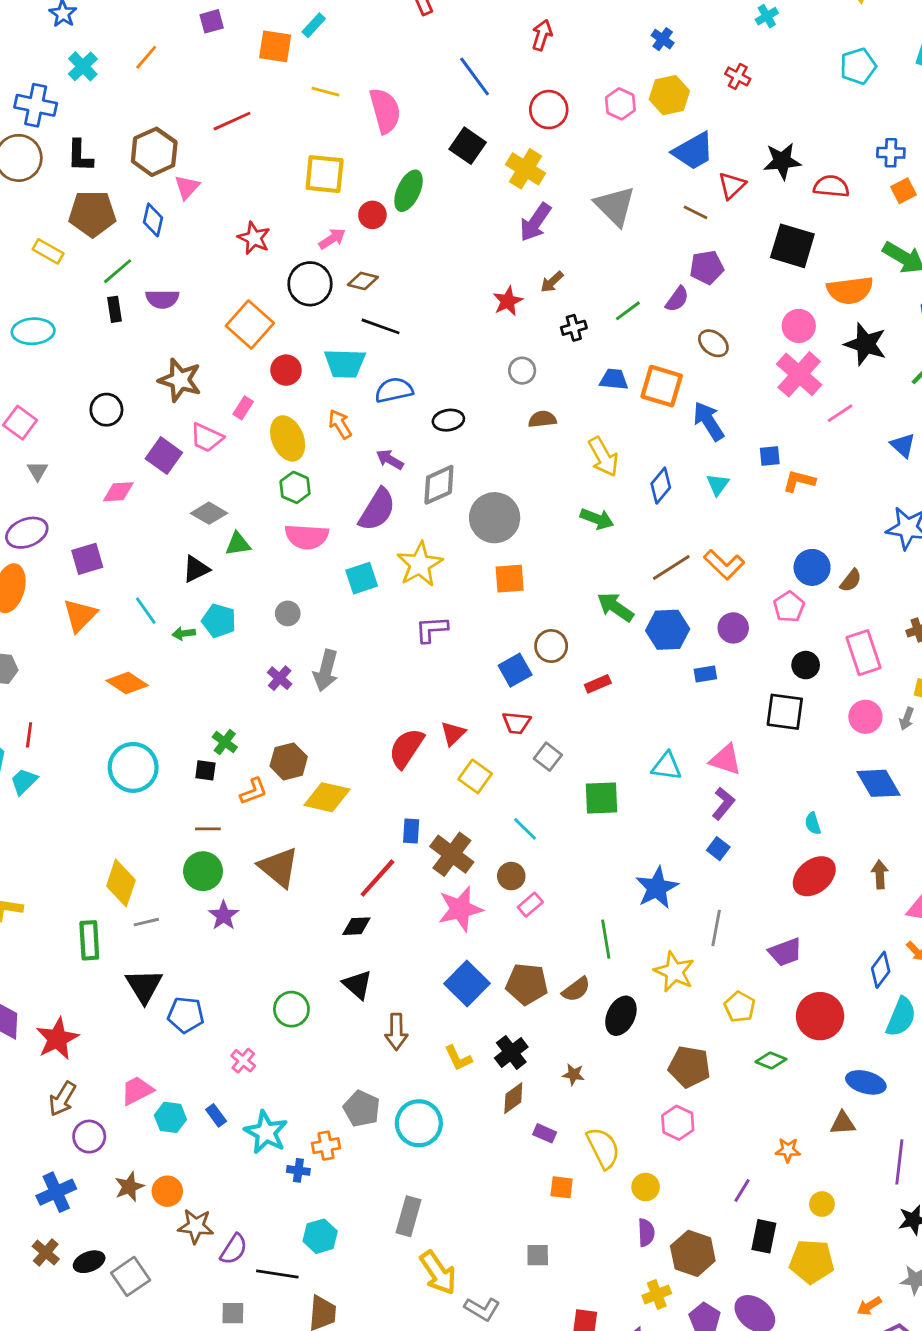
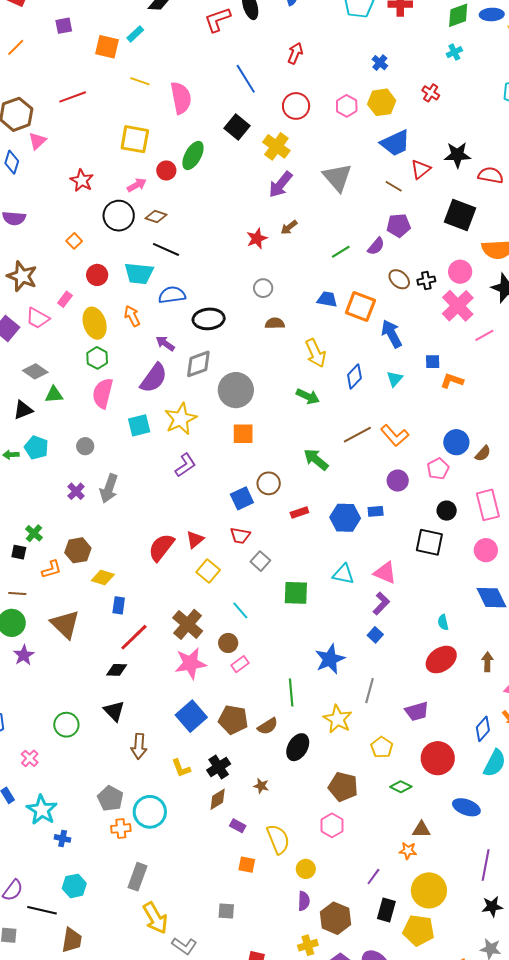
orange square: (250, 324) -> (74, 241), size x0.5
black cross: (574, 328) -> (426, 281), moved
black ellipse: (448, 420) -> (209, 319), size x1.4
pink semicircle: (307, 537) -> (103, 393), turned 96
purple L-shape: (432, 629) -> (185, 465), turned 145
blue hexagon: (668, 630) -> (345, 518), moved
yellow diamond: (327, 797) -> (103, 578), size x0.7
blue rectangle: (411, 831) -> (119, 605), moved
brown triangle: (843, 1123) -> (421, 830), moved
orange cross: (326, 1146) -> (121, 828), moved
yellow circle: (822, 1204) -> (429, 890), size x2.0

